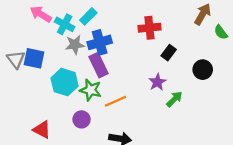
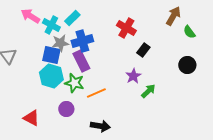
red cross: (149, 28) -> (126, 28), turned 36
blue square: (34, 58) -> (51, 55), moved
black circle: (203, 70) -> (187, 65), moved

